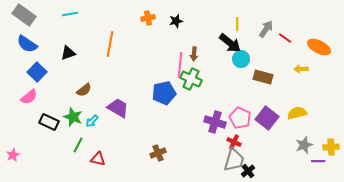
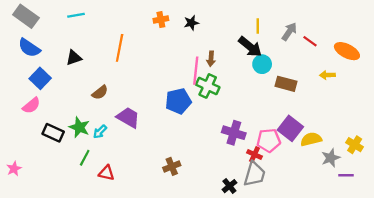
brown semicircle: (84, 90) -> (100, 92), moved
yellow semicircle: (297, 113) -> (311, 139), moved
pink pentagon: (240, 118) -> (269, 140), moved, turned -30
yellow cross: (331, 147) -> (355, 145), moved, turned 35
black cross: (248, 171) -> (229, 186), moved

